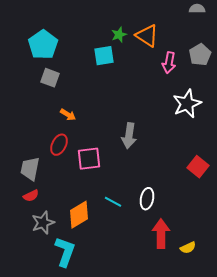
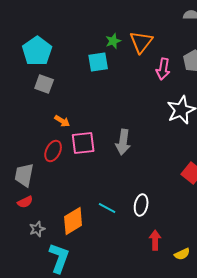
orange triangle: (147, 36) -> (141, 42), turned 35
pink square: (89, 159) -> (83, 143), moved
gray star: (43, 223) -> (37, 229), size x0.7
red arrow: (161, 234) -> (155, 240), size x0.7

